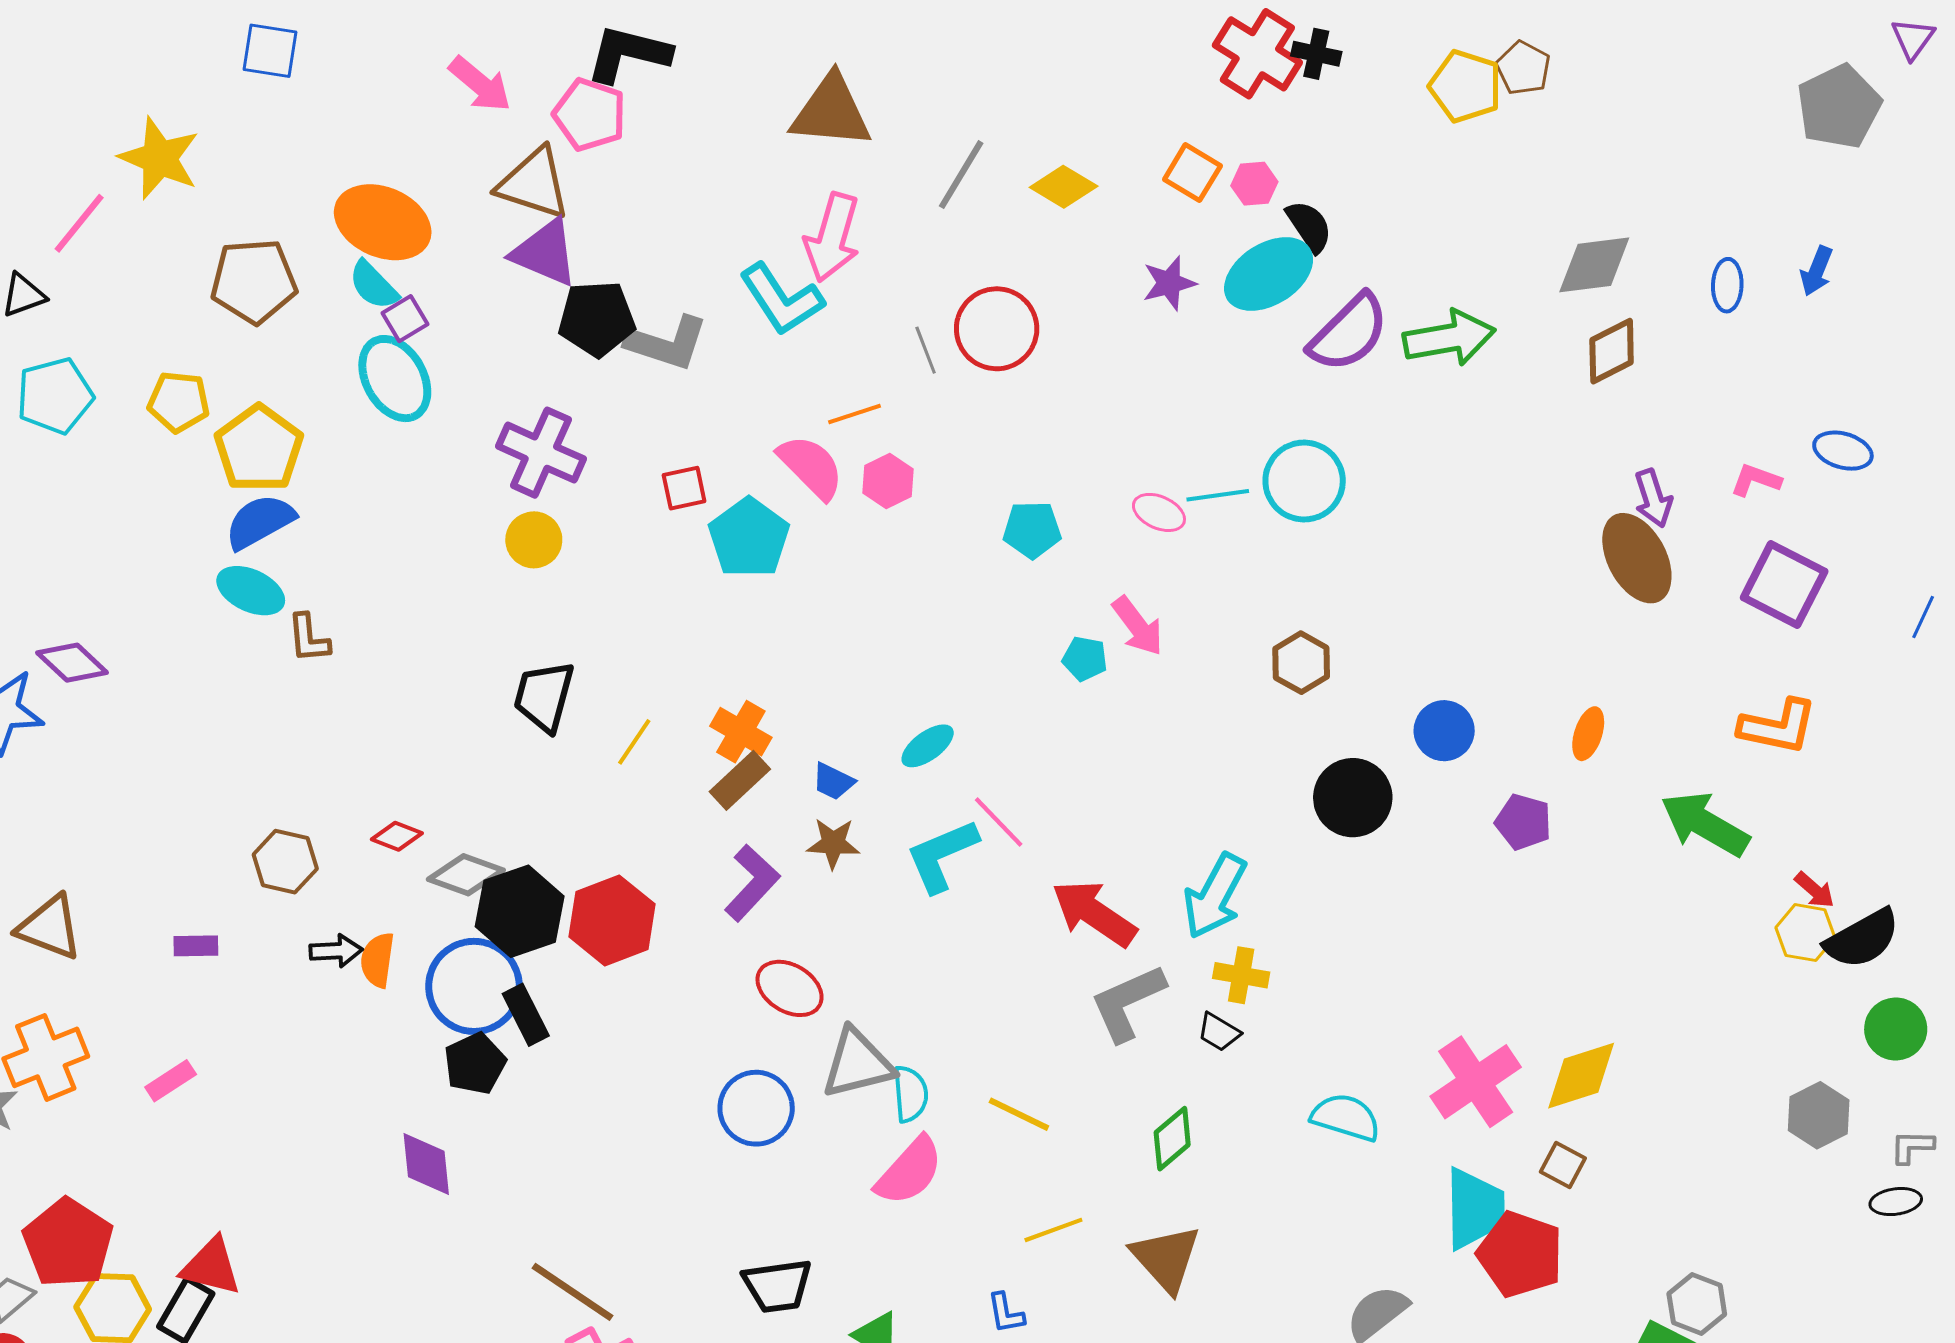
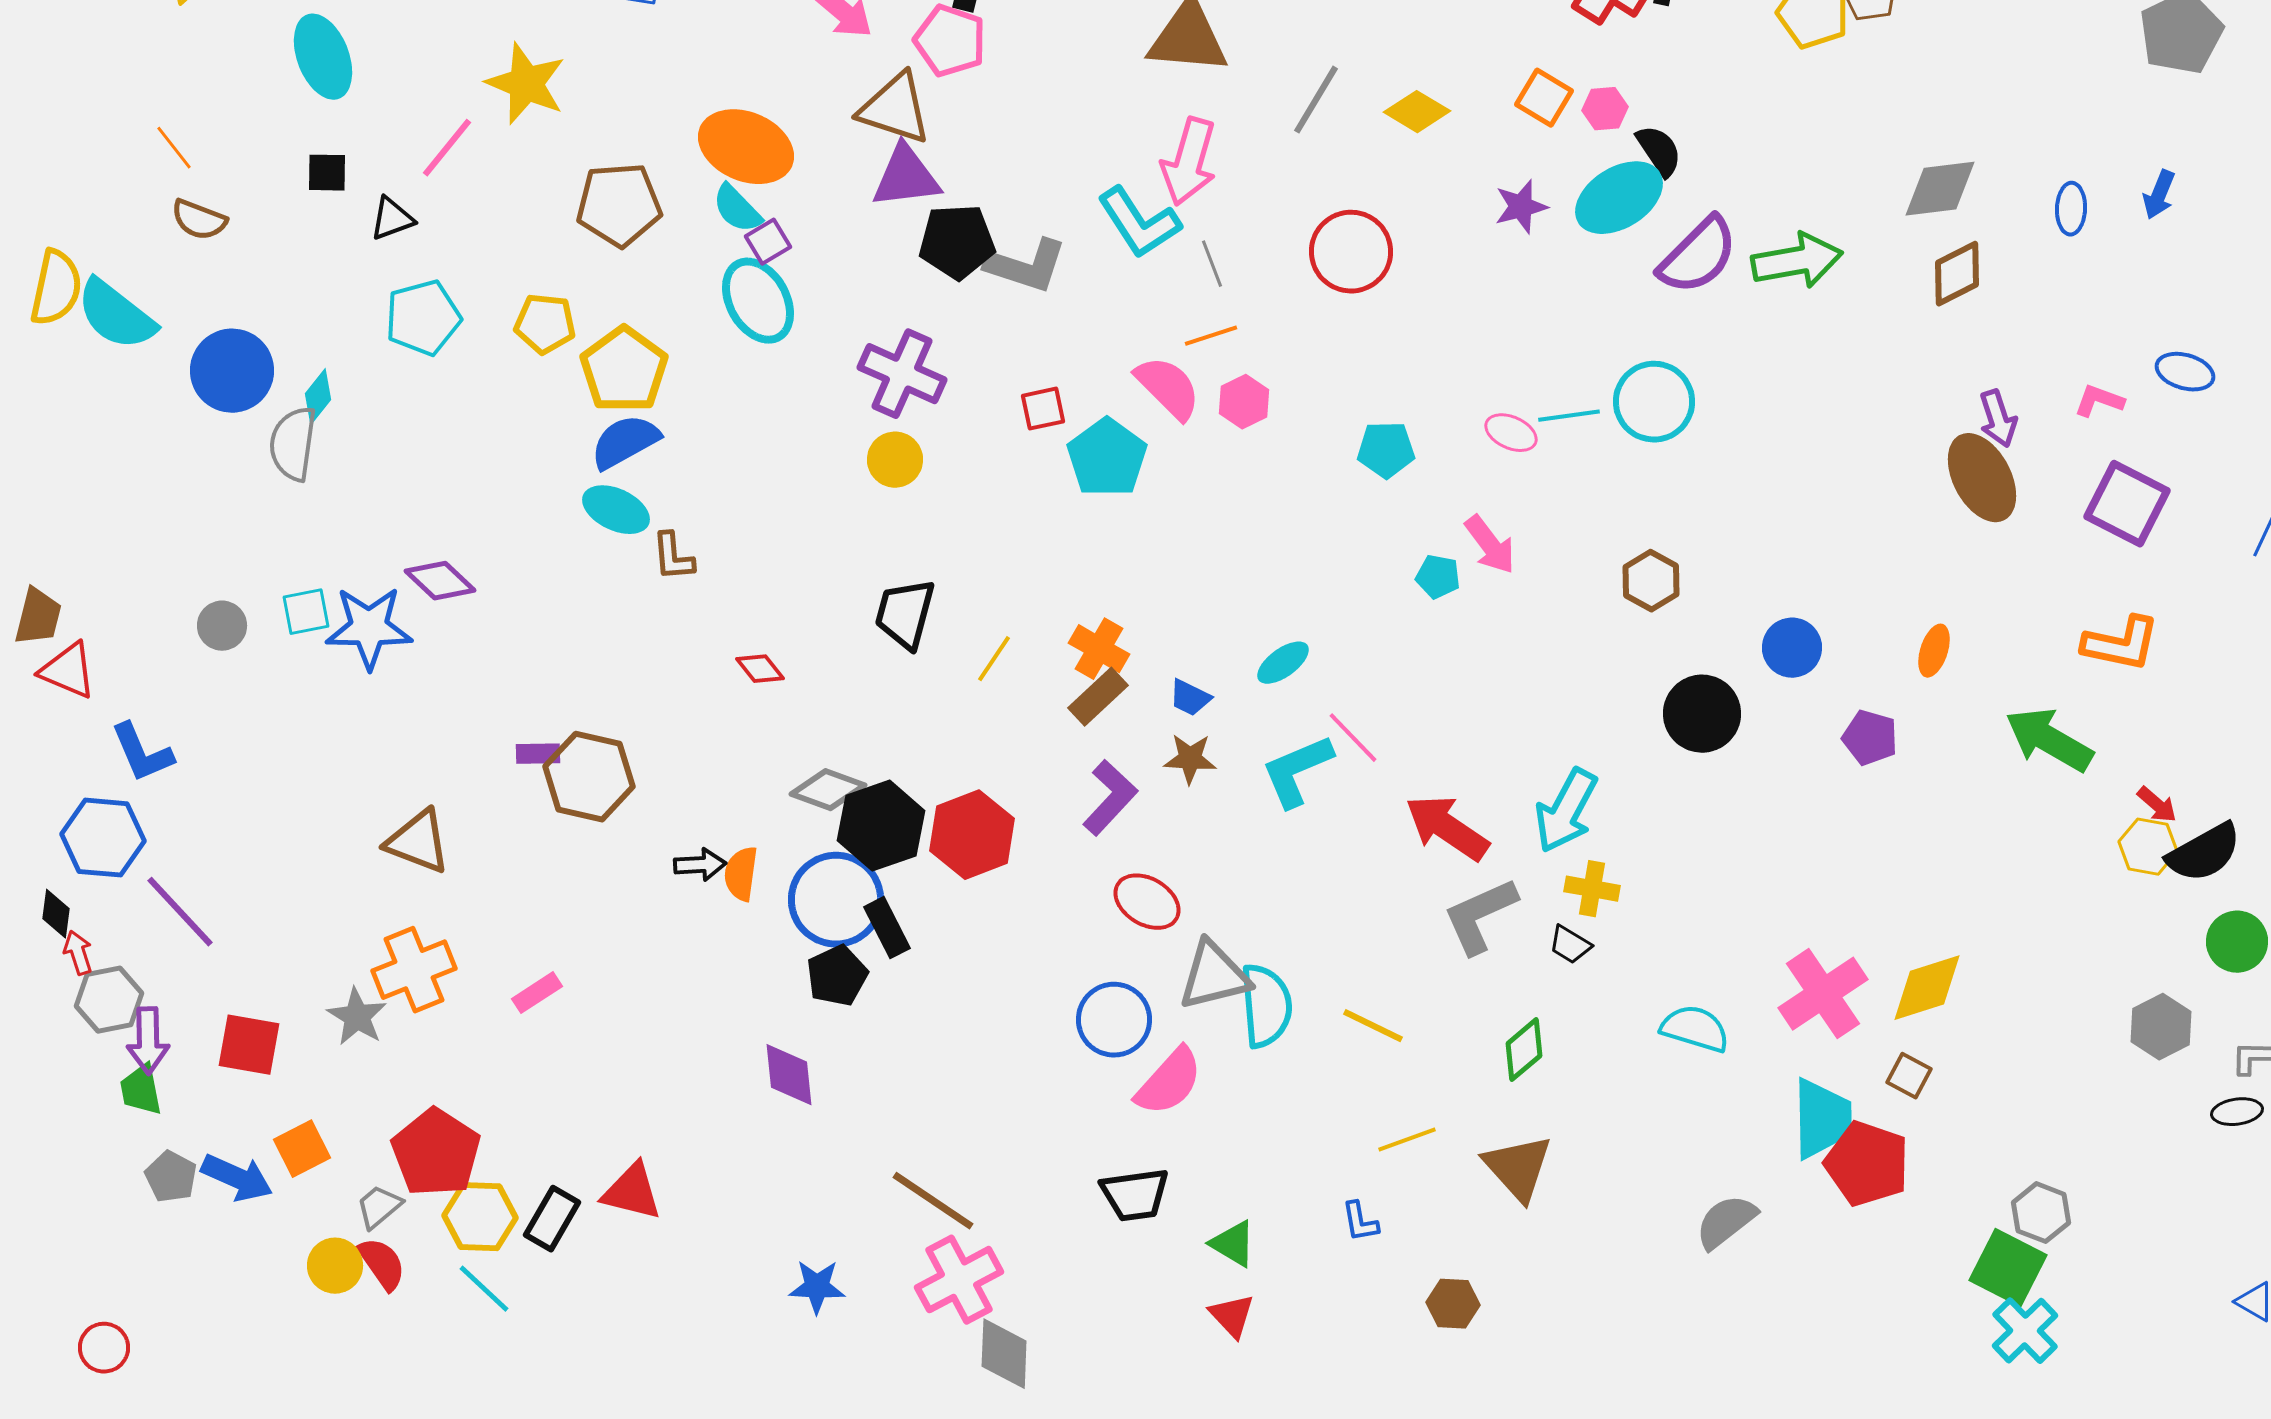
purple triangle: (545, 253) -> (906, 177), turned -30
gray line: (926, 350) -> (1212, 264), moved
red diamond: (397, 836) -> (760, 669), moved, turned 30
brown hexagon: (285, 862) -> (589, 777), moved, size x1.4
purple rectangle: (196, 946) -> (538, 754), moved
cyan semicircle: (910, 1094) -> (1266, 1006), size x1.5
pink semicircle: (909, 1171) -> (1169, 1082), moved
red triangle: (211, 1266) -> (632, 1192), moved

